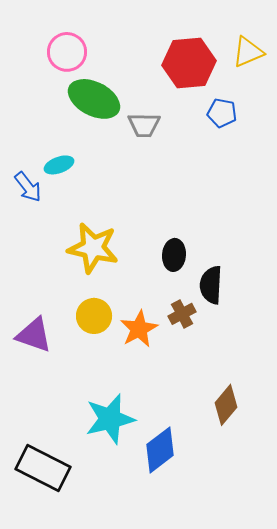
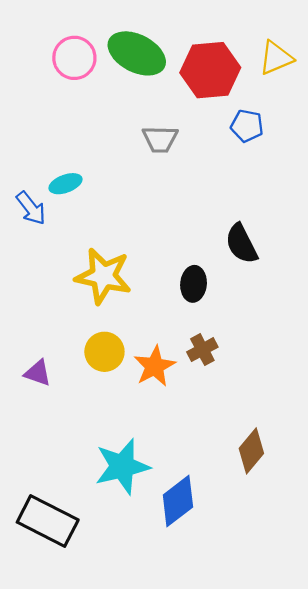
green ellipse: (94, 99) -> (137, 53), moved
black semicircle: (211, 285) -> (241, 244), moved, turned -30
purple triangle: (34, 335) -> (38, 373), size x0.7

